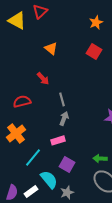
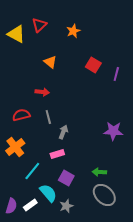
orange star: (96, 22) -> (73, 31), moved
red arrow: (43, 78) -> (42, 92), turned -40
gray line: (62, 99) -> (48, 117), moved

